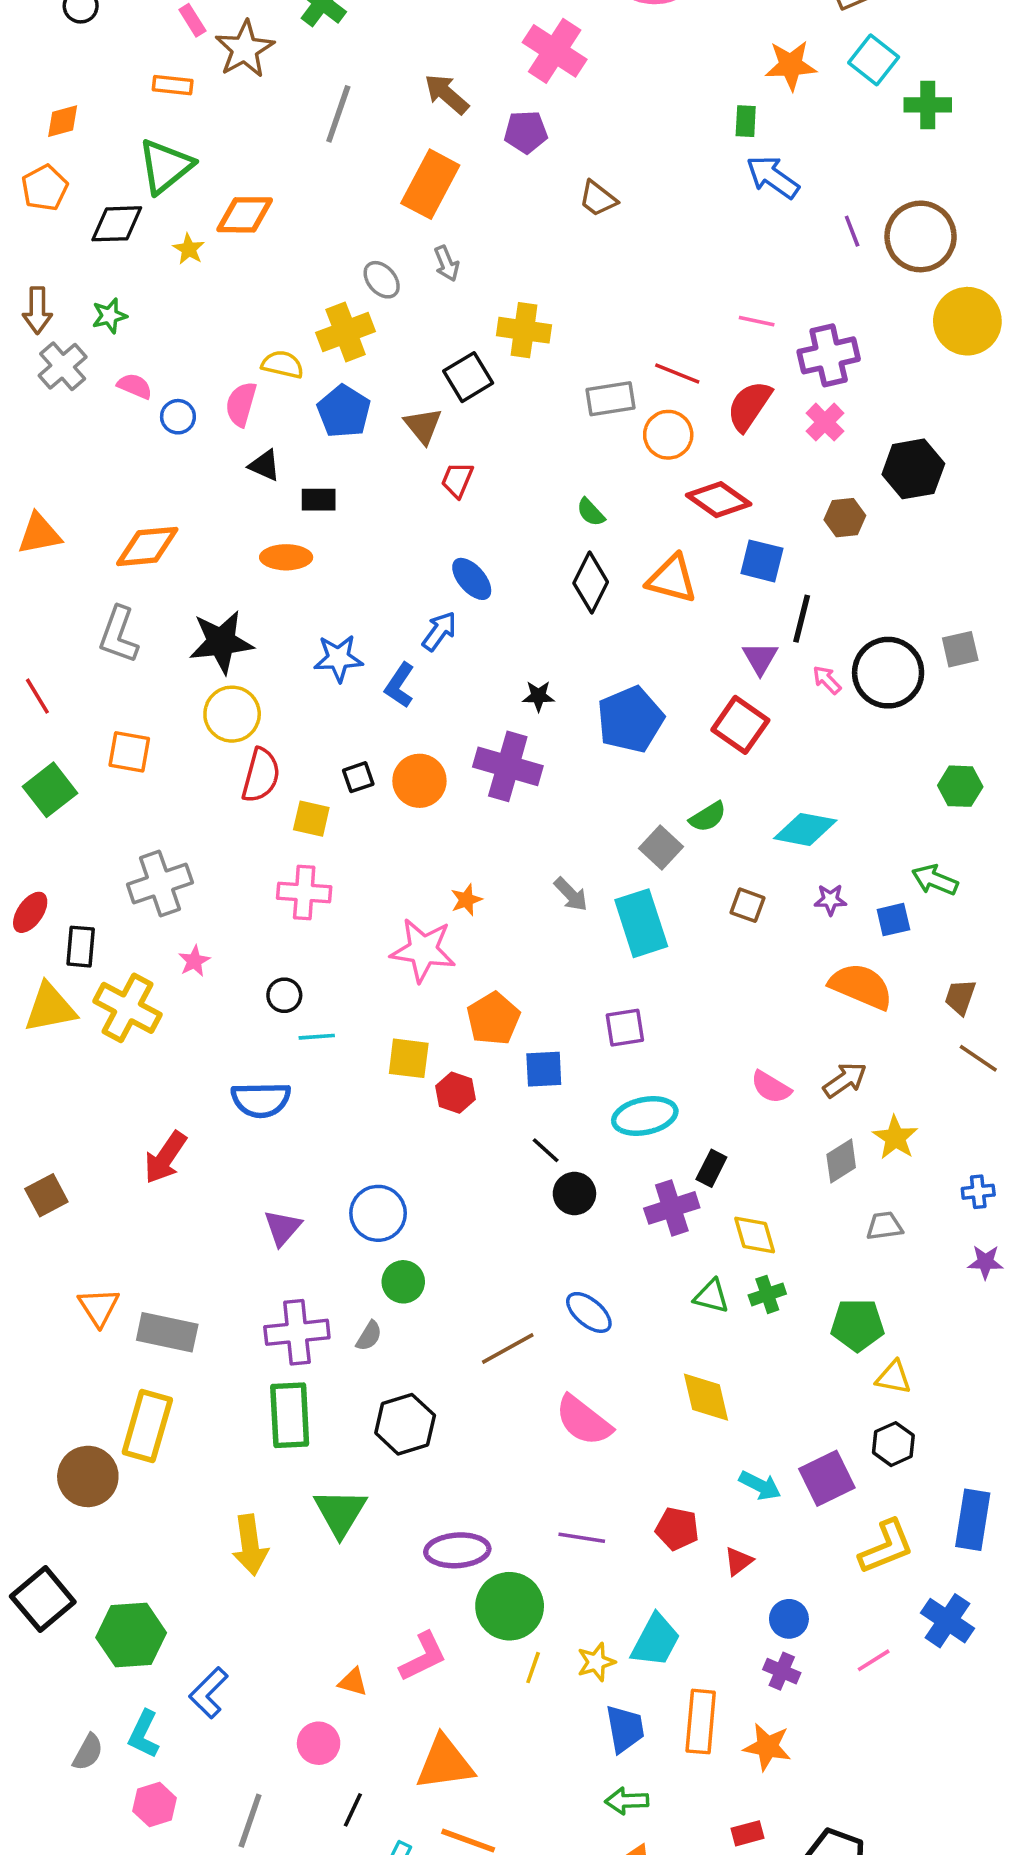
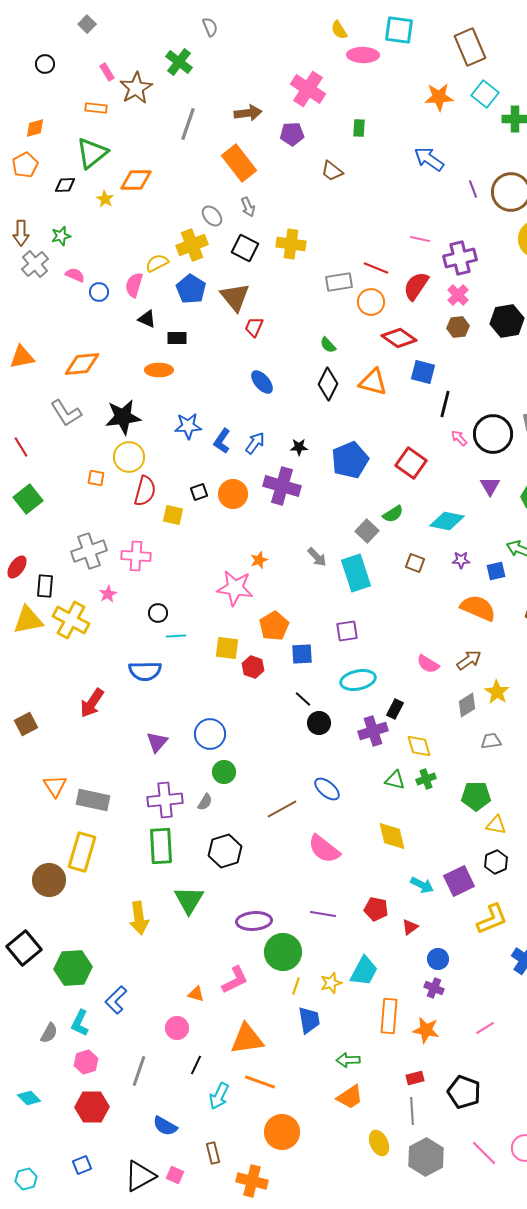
brown arrow: (447, 94) -> (248, 113), turned 132
green rectangle: (746, 121) -> (359, 128), moved
orange rectangle: (430, 184) -> (239, 163), turned -66
black diamond: (117, 224) -> (65, 185), size x0.7
yellow semicircle: (283, 364) -> (157, 263), turned -40
black square: (468, 377) -> (245, 248), moved, turned -32
brown triangle: (423, 426) -> (235, 297), size x1.4
brown hexagon: (845, 518) -> (458, 327), moved
blue arrow: (439, 631) -> (255, 443), moved
gray L-shape: (118, 635) -> (66, 413), turned -52
purple triangle: (760, 658) -> (490, 486), moved
orange square: (129, 752) -> (96, 478), moved, size x0.7
pink cross: (304, 893) -> (136, 556), moved
pink line: (874, 1660) -> (485, 1028), moved
blue trapezoid: (625, 1729) -> (309, 1020), moved

